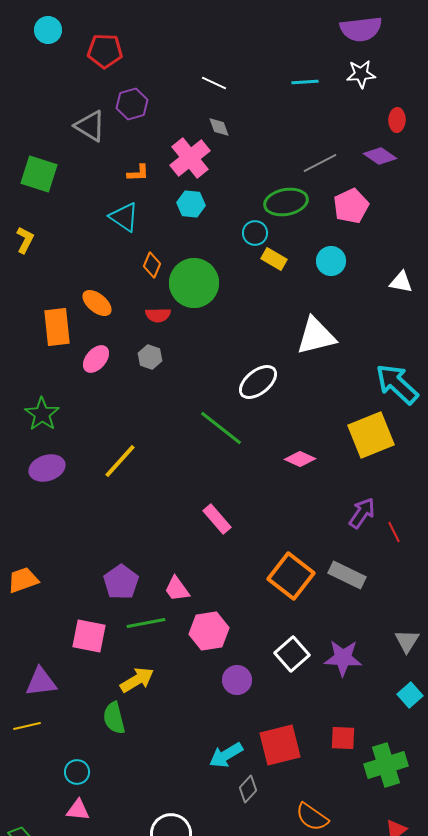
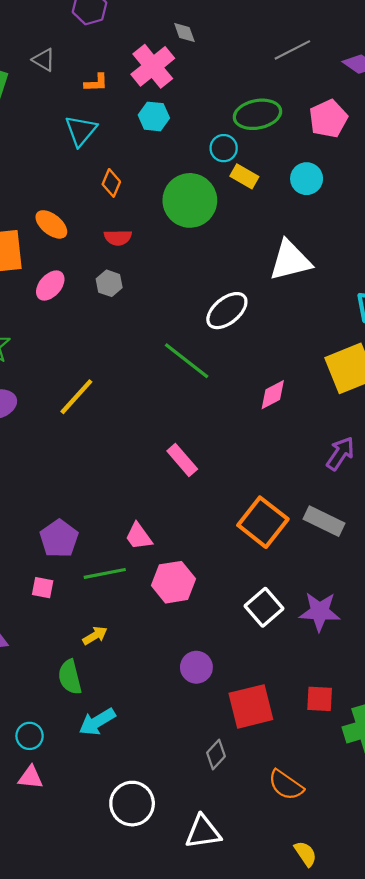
gray triangle: (90, 126) -> (44, 60), moved, size x0.7
gray line: (320, 163) -> (292, 50), moved
cyan triangle: (124, 217) -> (81, 131), turned 36
green circle: (194, 283) -> (190, 200), moved
pink diamond: (300, 459) -> (273, 395), turned -52
purple pentagon: (121, 582) -> (59, 539), moved
pink square: (89, 636) -> (43, 588), size x0.6
yellow arrow: (137, 680) -> (95, 636), size x0.7
purple circle: (237, 680) -> (196, 667), moved
cyan arrow: (226, 755) -> (97, 722), moved

